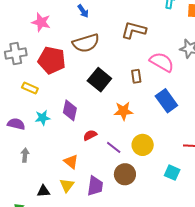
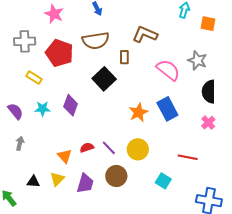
brown rectangle: (136, 76) -> (124, 57), moved
orange star: (123, 111) -> (138, 112), moved, turned -30
purple semicircle: (16, 124) -> (15, 111), turned 30
red semicircle: (90, 135) -> (87, 147), moved

